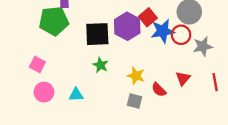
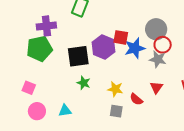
red square: (148, 17) -> (121, 37), turned -35
red circle: (181, 35) -> (163, 45), moved
gray star: (203, 46) -> (158, 59), moved, turned 30

